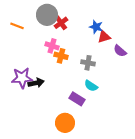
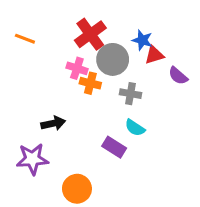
gray circle: (47, 15) -> (113, 59), moved
red cross: (61, 23) -> (90, 34), size x1.5
purple star: (22, 78) -> (32, 159), moved
orange circle: (65, 123) -> (77, 189), moved

